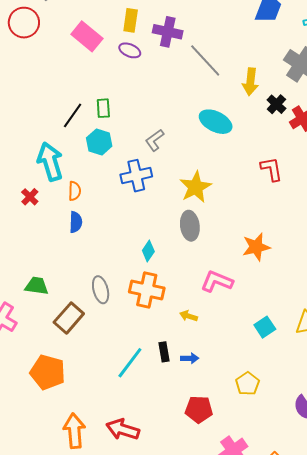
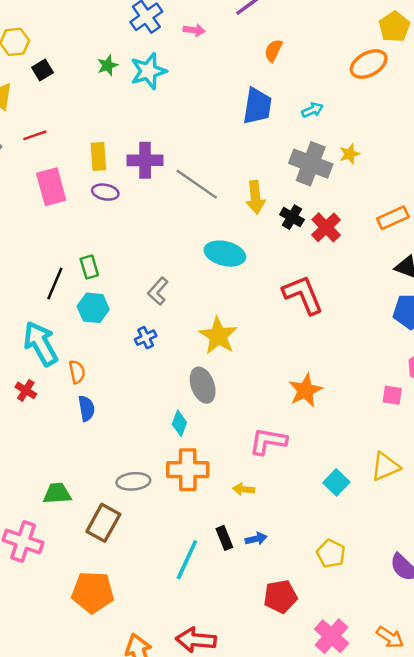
pink rectangle: (87, 36) -> (51, 187), turned 48
red L-shape: (271, 169) -> (303, 295), size x1.4
blue cross: (136, 176) -> (146, 338), size x0.6
gray ellipse: (190, 226) -> (203, 385), moved
gray ellipse: (101, 290) -> (133, 481), turned -68

